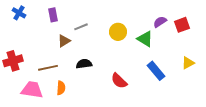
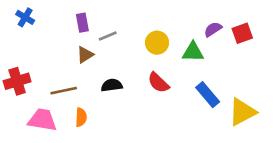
purple rectangle: (53, 15) -> (82, 23), moved
green triangle: (145, 39) -> (193, 52), turned -30
yellow triangle: (188, 63) -> (242, 112), moved, size x1.6
red semicircle: (119, 81) -> (158, 83), moved

